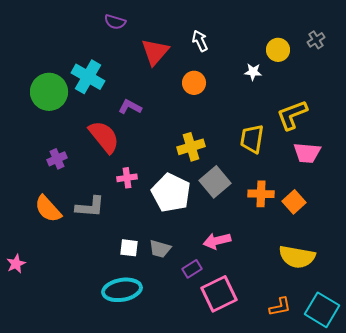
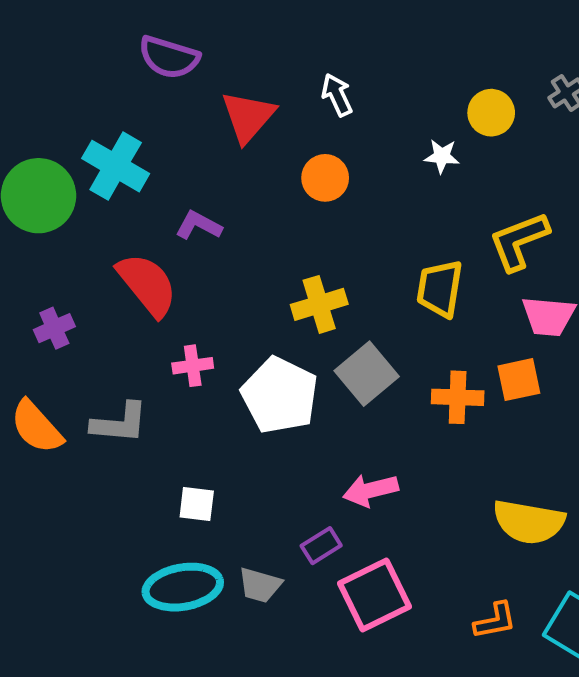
purple semicircle: (115, 22) -> (169, 57), size x1.4
orange square: (294, 202) -> (519, 380), moved, turned 30
gray trapezoid: (160, 249) -> (260, 585), moved

